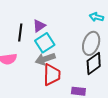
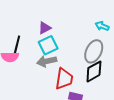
black line: (20, 32) -> (17, 44), moved
red trapezoid: (52, 75) -> (64, 79), moved

